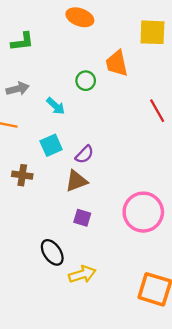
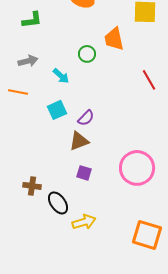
brown cross: (22, 175) -> (32, 186), moved

